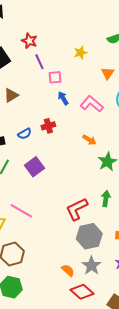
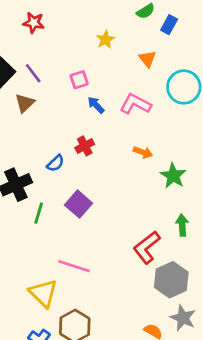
red star: (29, 41) -> (34, 23), moved
purple line: (39, 62) -> (33, 73), moved
brown triangle: (11, 95) -> (25, 103), moved

